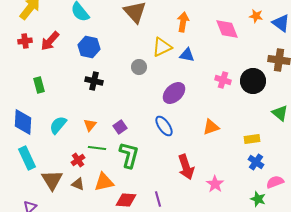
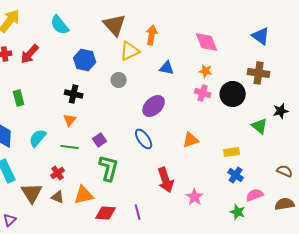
orange star: (256, 16) -> (206, 71), moved
orange arrow: (183, 22) -> (152, 35), moved
blue hexagon: (89, 47) -> (85, 60), moved
yellow triangle: (162, 47) -> (130, 51), moved
orange triangle: (90, 125) -> (70, 120), moved
green line: (97, 148) -> (70, 147), moved

